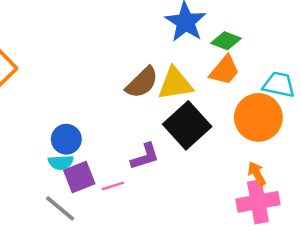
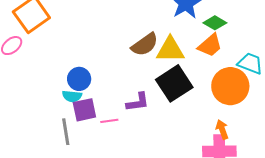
gray line: (60, 208) -> (66, 132), turned 32

